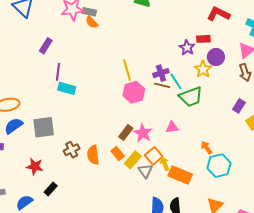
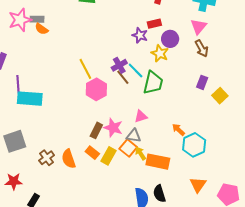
brown line: (162, 85) -> (123, 77), turned 49
cyan rectangle: (67, 88) -> (30, 99), size x1.4
green trapezoid: (191, 97) -> (153, 83), turned -45
gray triangle: (145, 171) -> (134, 136), moved, turned -35

